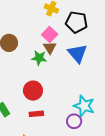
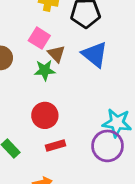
pink square: (50, 34) -> (39, 38), moved
purple circle: (74, 121) -> (108, 146), size x1.5

